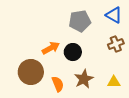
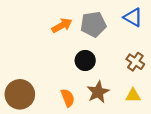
brown cross: (116, 44) -> (135, 62), moved, turned -35
orange arrow: (51, 48) -> (62, 25), moved
brown circle: (31, 72) -> (20, 94), moved

